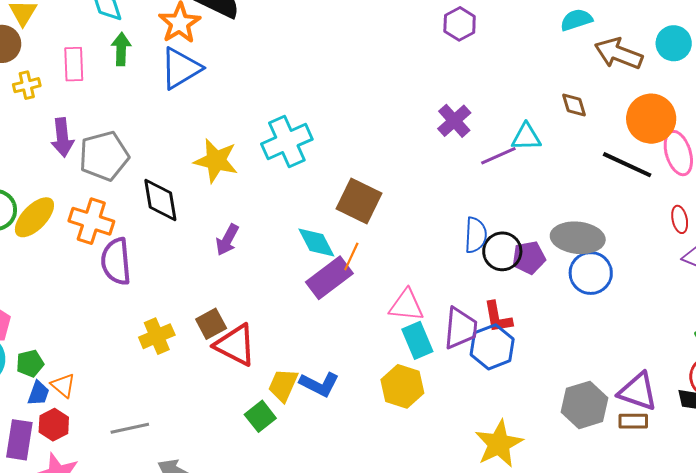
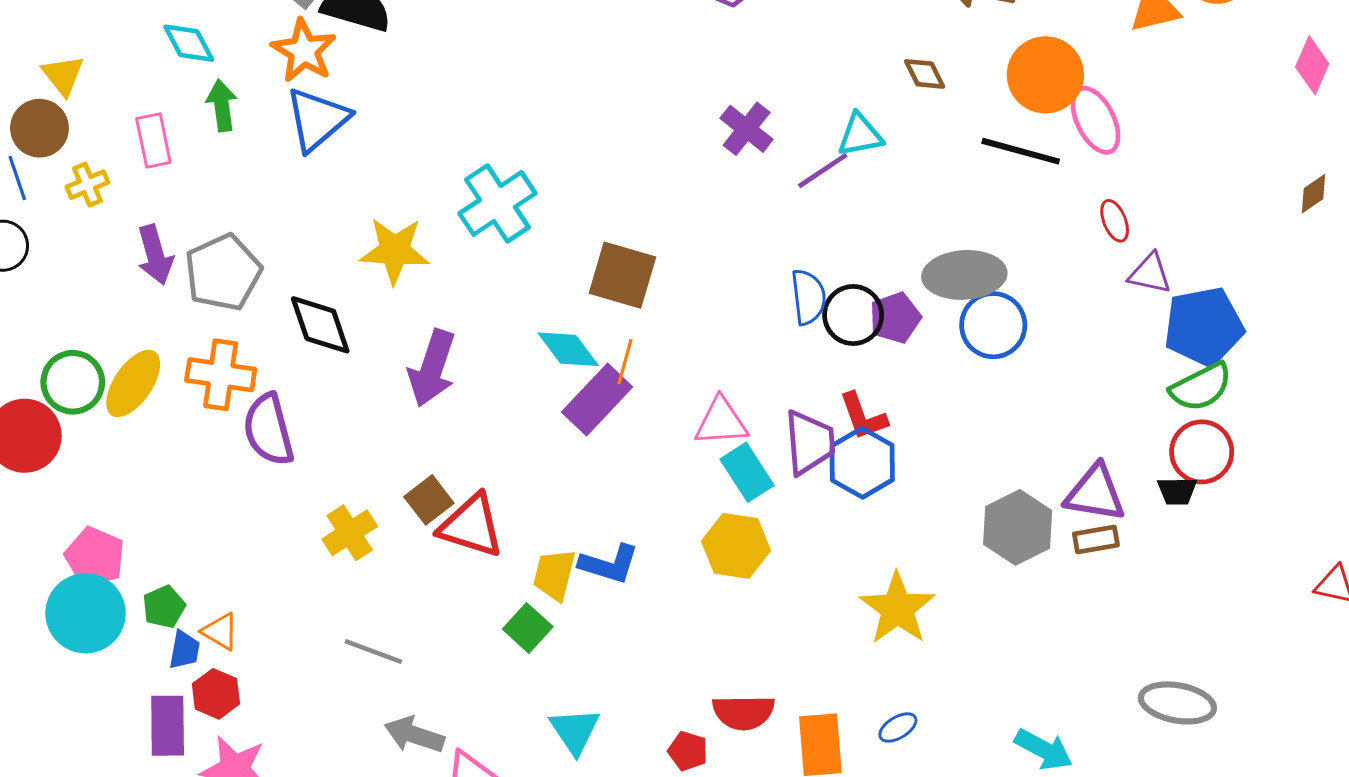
purple arrow: (227, 240) -> (432, 368), size x1.5
gray line: (130, 428) -> (373, 651), moved, turned 42

